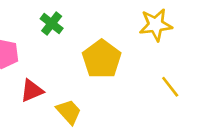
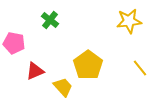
yellow pentagon: (102, 59) -> (88, 65), moved

